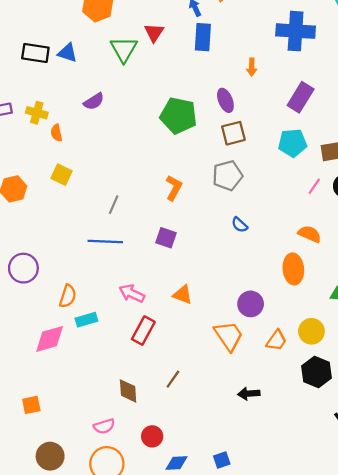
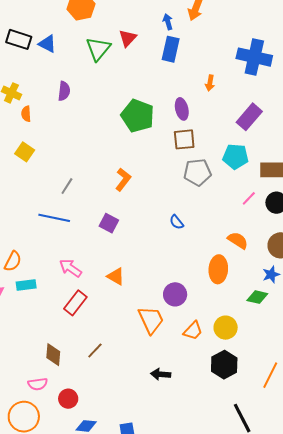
purple semicircle: (94, 101) -> (64, 91), turned -60
gray pentagon: (227, 175) -> (197, 172), moved
pink semicircle: (104, 426) -> (38, 384), moved

